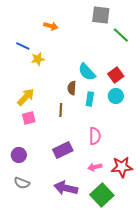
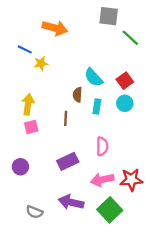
orange arrow: (51, 26) -> (55, 28), size x1.6
yellow arrow: (26, 97) -> (28, 104), turned -36
pink arrow: (95, 167) -> (102, 180), size x1.5
gray semicircle: (22, 183) -> (34, 212), moved

